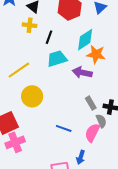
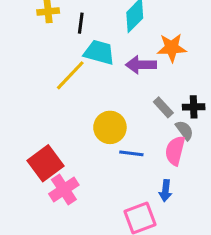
orange star: (96, 54) -> (172, 48), moved
cyan trapezoid: (57, 59) -> (99, 52), turned 45
yellow line: (19, 70) -> (70, 75), moved
yellow circle: (32, 96) -> (110, 127), moved

